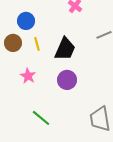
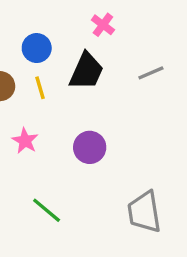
blue circle: (26, 21) -> (37, 48), moved
black trapezoid: (65, 49) -> (86, 71), moved

